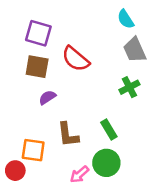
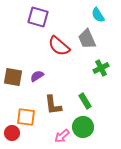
purple square: (38, 33) -> (38, 17), moved
gray trapezoid: (135, 50) -> (87, 39), moved
brown square: (37, 67) -> (13, 77), moved

